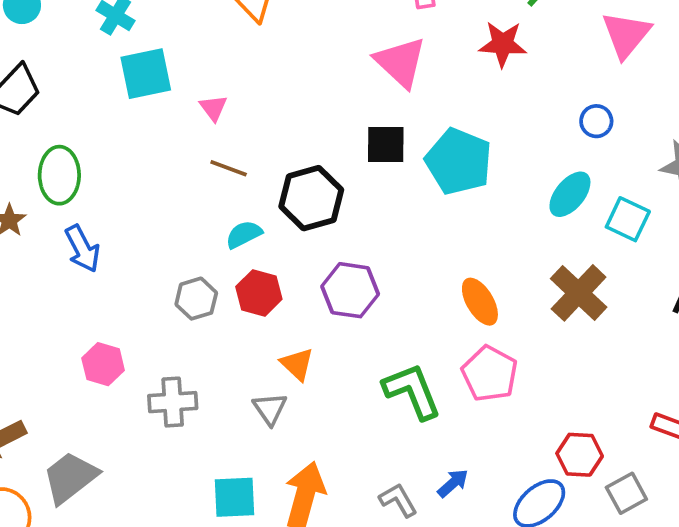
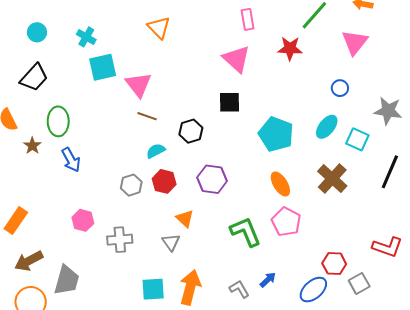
pink triangle: (213, 108) -> (139, 85), size x1.8
cyan pentagon: (459, 161) -> (276, 134), moved
black hexagon: (311, 198) -> (191, 131), size x0.7
gray trapezoid: (70, 477) -> (67, 280), turned 144

